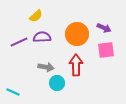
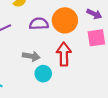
purple semicircle: (42, 37) -> (39, 24), moved

